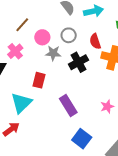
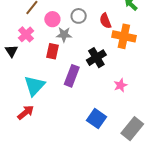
black cross: (79, 62) -> (96, 58), moved
red rectangle: (39, 80) -> (53, 51), moved
purple rectangle: (68, 105) -> (72, 76), moved, turned 55

